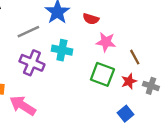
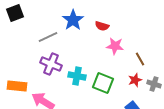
cyan cross: (62, 50) -> (77, 76), moved
green square: (102, 74) -> (103, 83), moved

